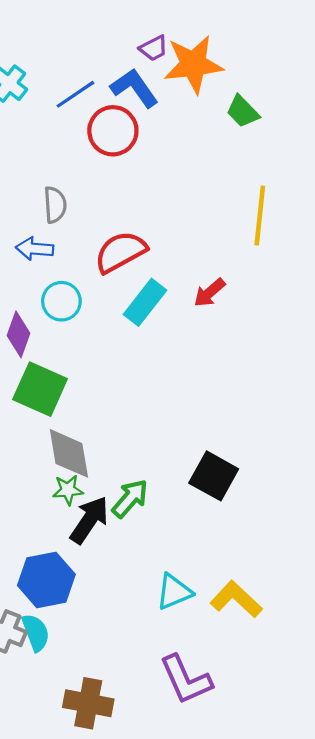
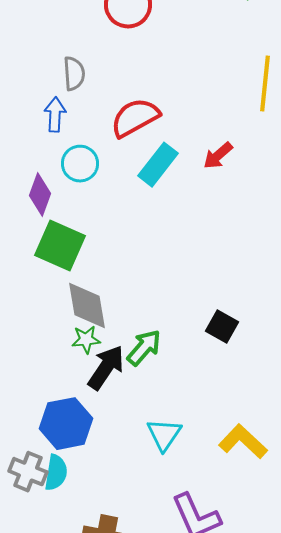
blue arrow: (35, 249) -> (55, 115), turned 88
black square: (214, 476) -> (222, 327), size x0.7
cyan triangle: (174, 592) -> (164, 435), moved, turned -33
cyan semicircle: (36, 632) -> (56, 473), turned 30

